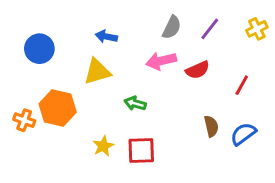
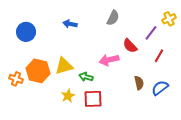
purple line: (210, 29) -> (151, 33), moved
pink arrow: (161, 61) -> (109, 60), moved
red semicircle: (198, 70) -> (130, 46), turned 70
yellow triangle: (97, 71) -> (64, 66), moved
green arrow: (135, 103) -> (86, 77), moved

